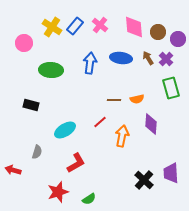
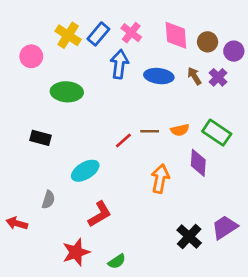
blue arrow: (90, 63) -> (119, 64), moved
green rectangle: (171, 88) -> (217, 133), moved, turned -40
red line: (100, 122) -> (123, 140), moved
purple trapezoid: (171, 173) -> (225, 227), turned 60

